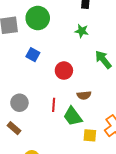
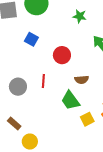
red line: (54, 105) -> (43, 81), moved
brown rectangle: (14, 128) -> (14, 124), moved
yellow square: (90, 135) -> (87, 119), turned -32

